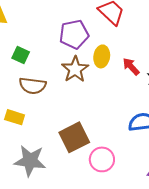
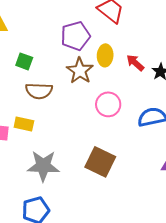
brown square: (74, 137) -> (100, 162), moved, turned -32
pink circle: (102, 159) -> (108, 104), moved

